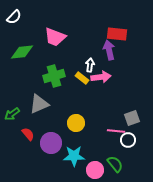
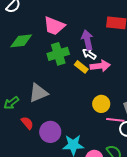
purple arrow: (109, 50) -> (87, 40), moved
white arrow: (90, 65) -> (89, 54), turned -64
green cross: (54, 76) -> (58, 54), moved
yellow circle: (76, 123) -> (101, 104), moved

